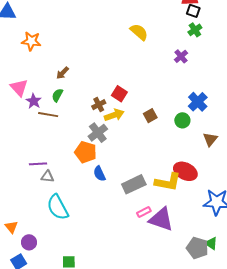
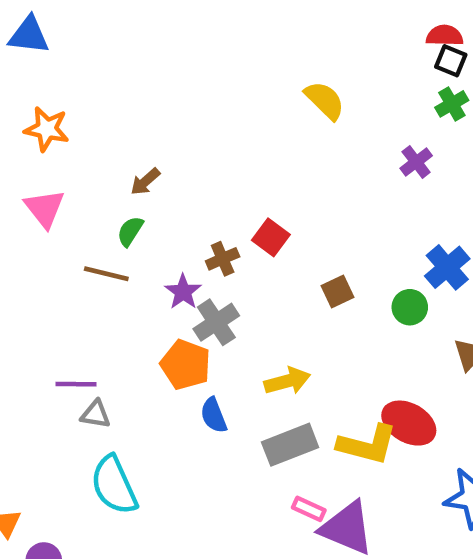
orange star: (31, 41) -> (47, 129), moved
purple star: (34, 101) -> (183, 292), moved
yellow arrow: (114, 115) -> (287, 381), moved
pink rectangle: (144, 212) -> (309, 509), turned 48

